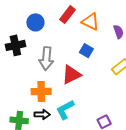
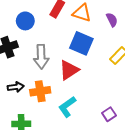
blue square: (86, 51) -> (81, 43), size x1.6
black arrow: (42, 114) -> (16, 87), moved

